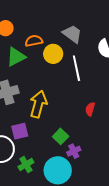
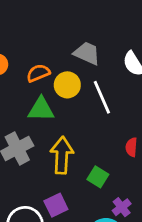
green triangle: (16, 57) -> (41, 109), moved, turned 40
purple square: (20, 131) -> (56, 205), moved
green square: (61, 136) -> (98, 177), moved

